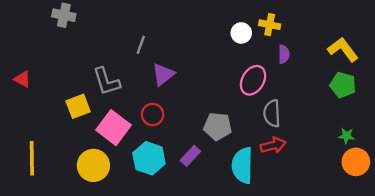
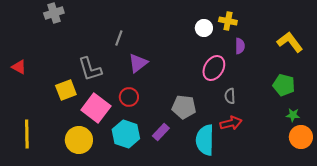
gray cross: (64, 15) -> (54, 13), turned -30
green pentagon: (343, 85) -> (284, 85), moved
gray semicircle: (272, 113) -> (230, 96), size x0.7

